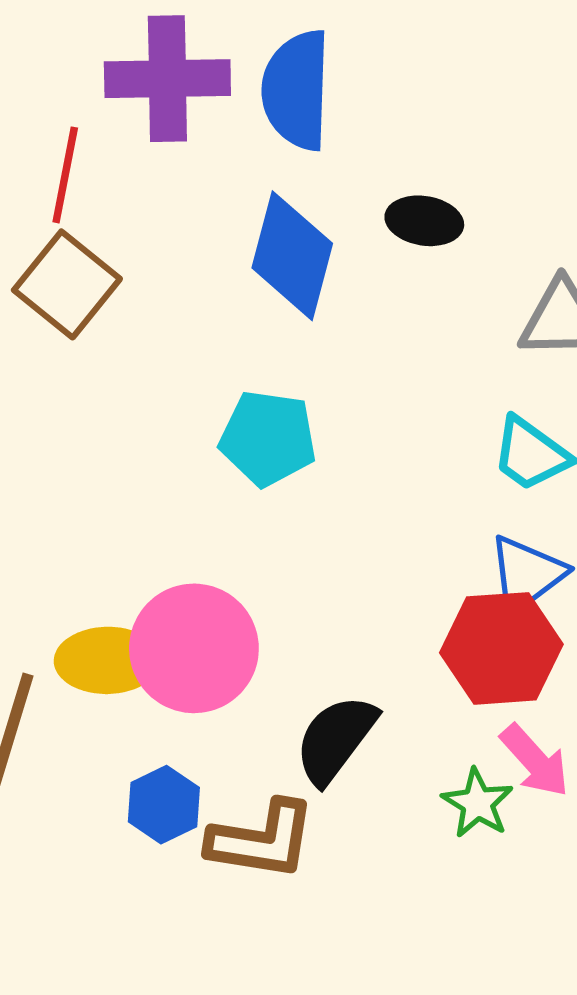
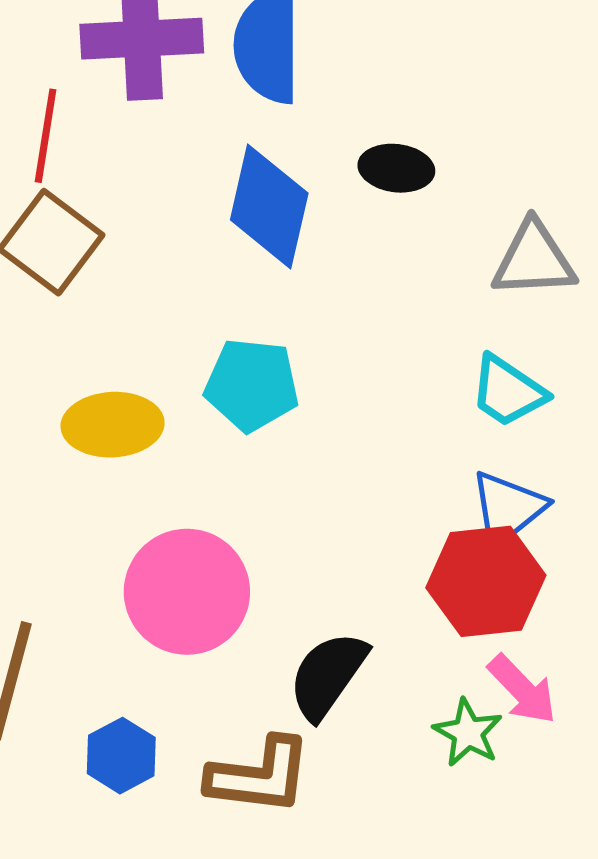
yellow ellipse: (107, 660) -> (113, 425), moved
blue hexagon: (164, 805) -> (121, 756), moved

